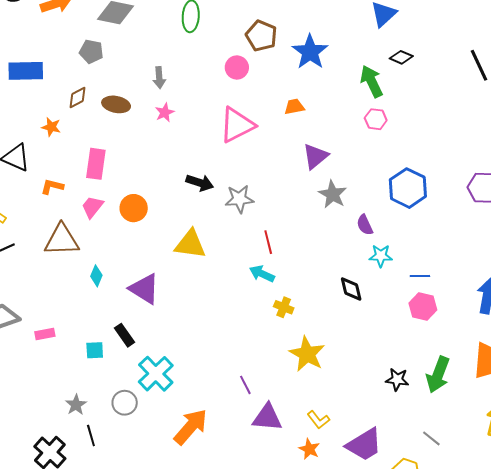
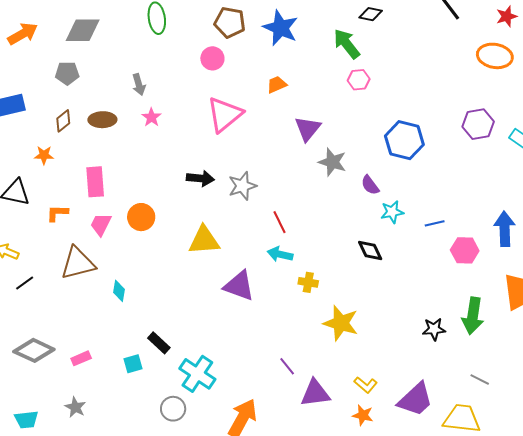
purple triangle: (144, 289) -> (239, 286), moved
pink hexagon: (423, 307) -> (465, 250), moved
gray star: (76, 405) -> (75, 407), moved

